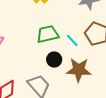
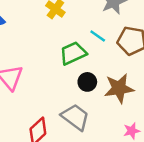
cyan line: (72, 40) -> (98, 36), moved

